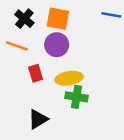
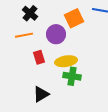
orange square: (58, 19) -> (74, 18), moved, turned -36
orange line: (17, 46) -> (24, 35), turned -30

